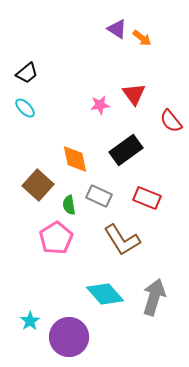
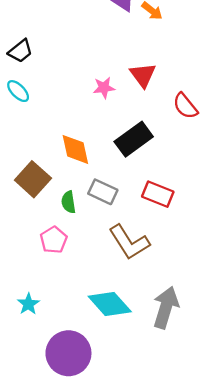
pink pentagon: (56, 238) -> (54, 240), size x0.7
cyan star: (30, 321) -> (28, 304), moved

